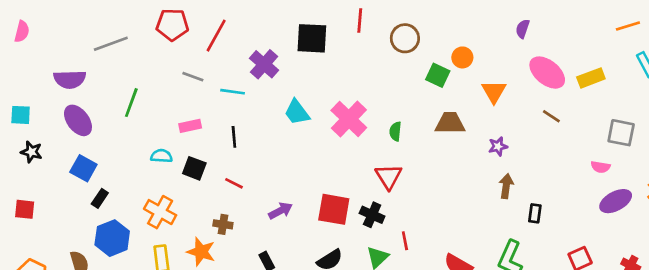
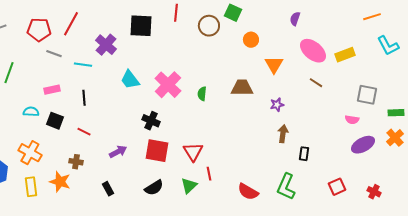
red pentagon: (172, 25) -> (39, 30), moved
green square: (438, 75) -> (233, 13), moved
red triangle: (389, 176) -> (193, 152), moved
black cross: (372, 215) -> (151, 121), moved

